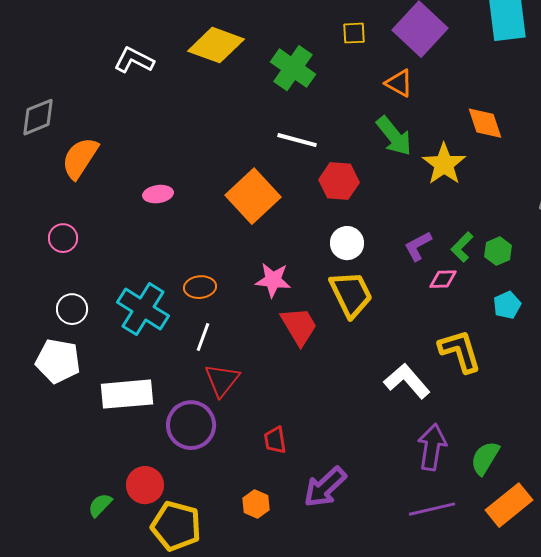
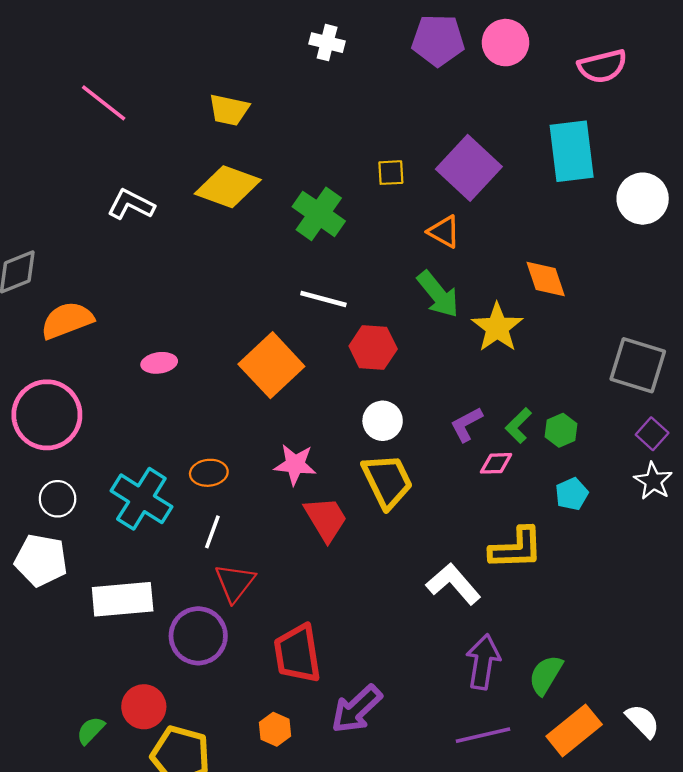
orange semicircle: (80, 158) -> (67, 320), turned 36
pink circle: (63, 238) -> (47, 415), size x2.0
yellow L-shape: (460, 351) -> (516, 548), turned 105
red trapezoid: (275, 440) -> (297, 654), size x1.8

